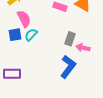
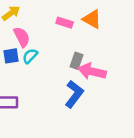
pink arrow: (83, 48) -> (92, 71), size x1.6

